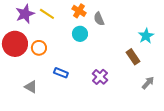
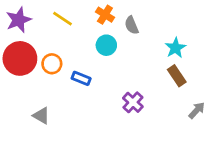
purple star: (25, 14) -> (19, 20), moved
cyan star: (146, 36) -> (175, 48), moved
blue rectangle: (61, 73) -> (81, 78), moved

